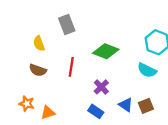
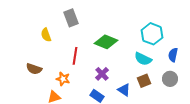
brown semicircle: (38, 70) -> (34, 69), moved
orange star: (27, 104) -> (63, 79), moved
brown square: (146, 106) -> (144, 81), moved

